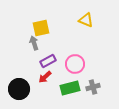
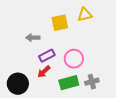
yellow triangle: (86, 20) -> (85, 15), turned -35
yellow square: (41, 28) -> (60, 23), moved
gray arrow: (34, 43) -> (33, 38), turned -72

